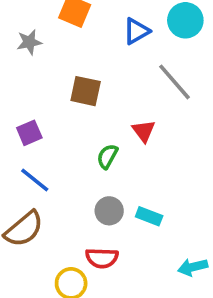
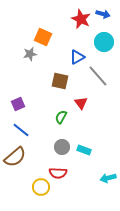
blue triangle: (136, 31) -> (77, 57), moved
gray star: (29, 42) -> (30, 54), moved
brown square: (86, 91) -> (60, 81), moved

